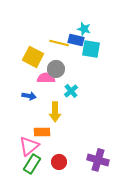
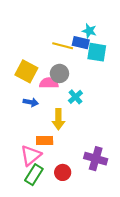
yellow square: (33, 57) -> (26, 71), moved
purple cross: (98, 160) -> (96, 159), moved

